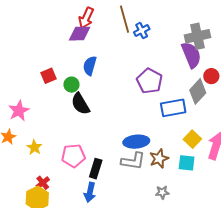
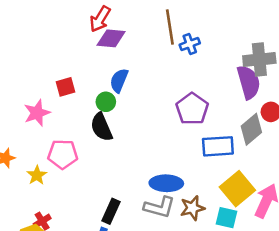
red arrow: (86, 18) -> (100, 19), moved
green circle: (71, 85) -> (106, 102), moved
pink star: (19, 111) -> (37, 113), moved
yellow square: (192, 139) -> (237, 189), size x1.5
pink pentagon: (73, 156) -> (63, 154), moved

